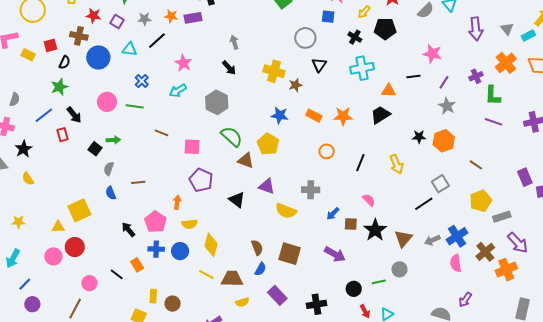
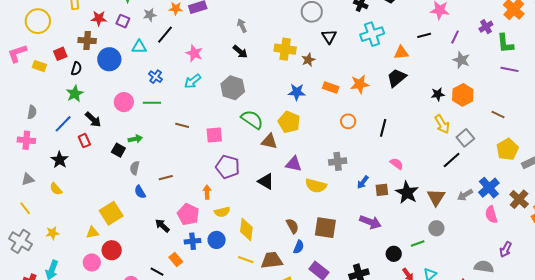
black star: (23, 149) -> (60, 160), moved
yellow arrow: (396, 164) -> (442, 124), moved

